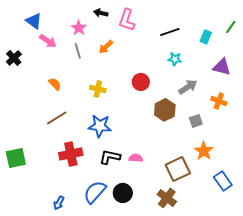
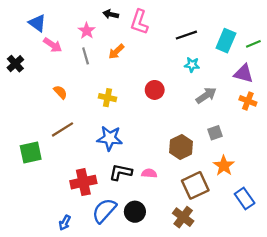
green line: (231, 27) -> (253, 44), moved, turned 32
cyan rectangle: (206, 37) -> (226, 41), size x1.5
orange cross: (219, 101) -> (248, 101), moved
brown hexagon: (165, 110) -> (181, 147), moved
red cross: (71, 154) -> (83, 182), moved
green square: (16, 158) -> (31, 152), moved

